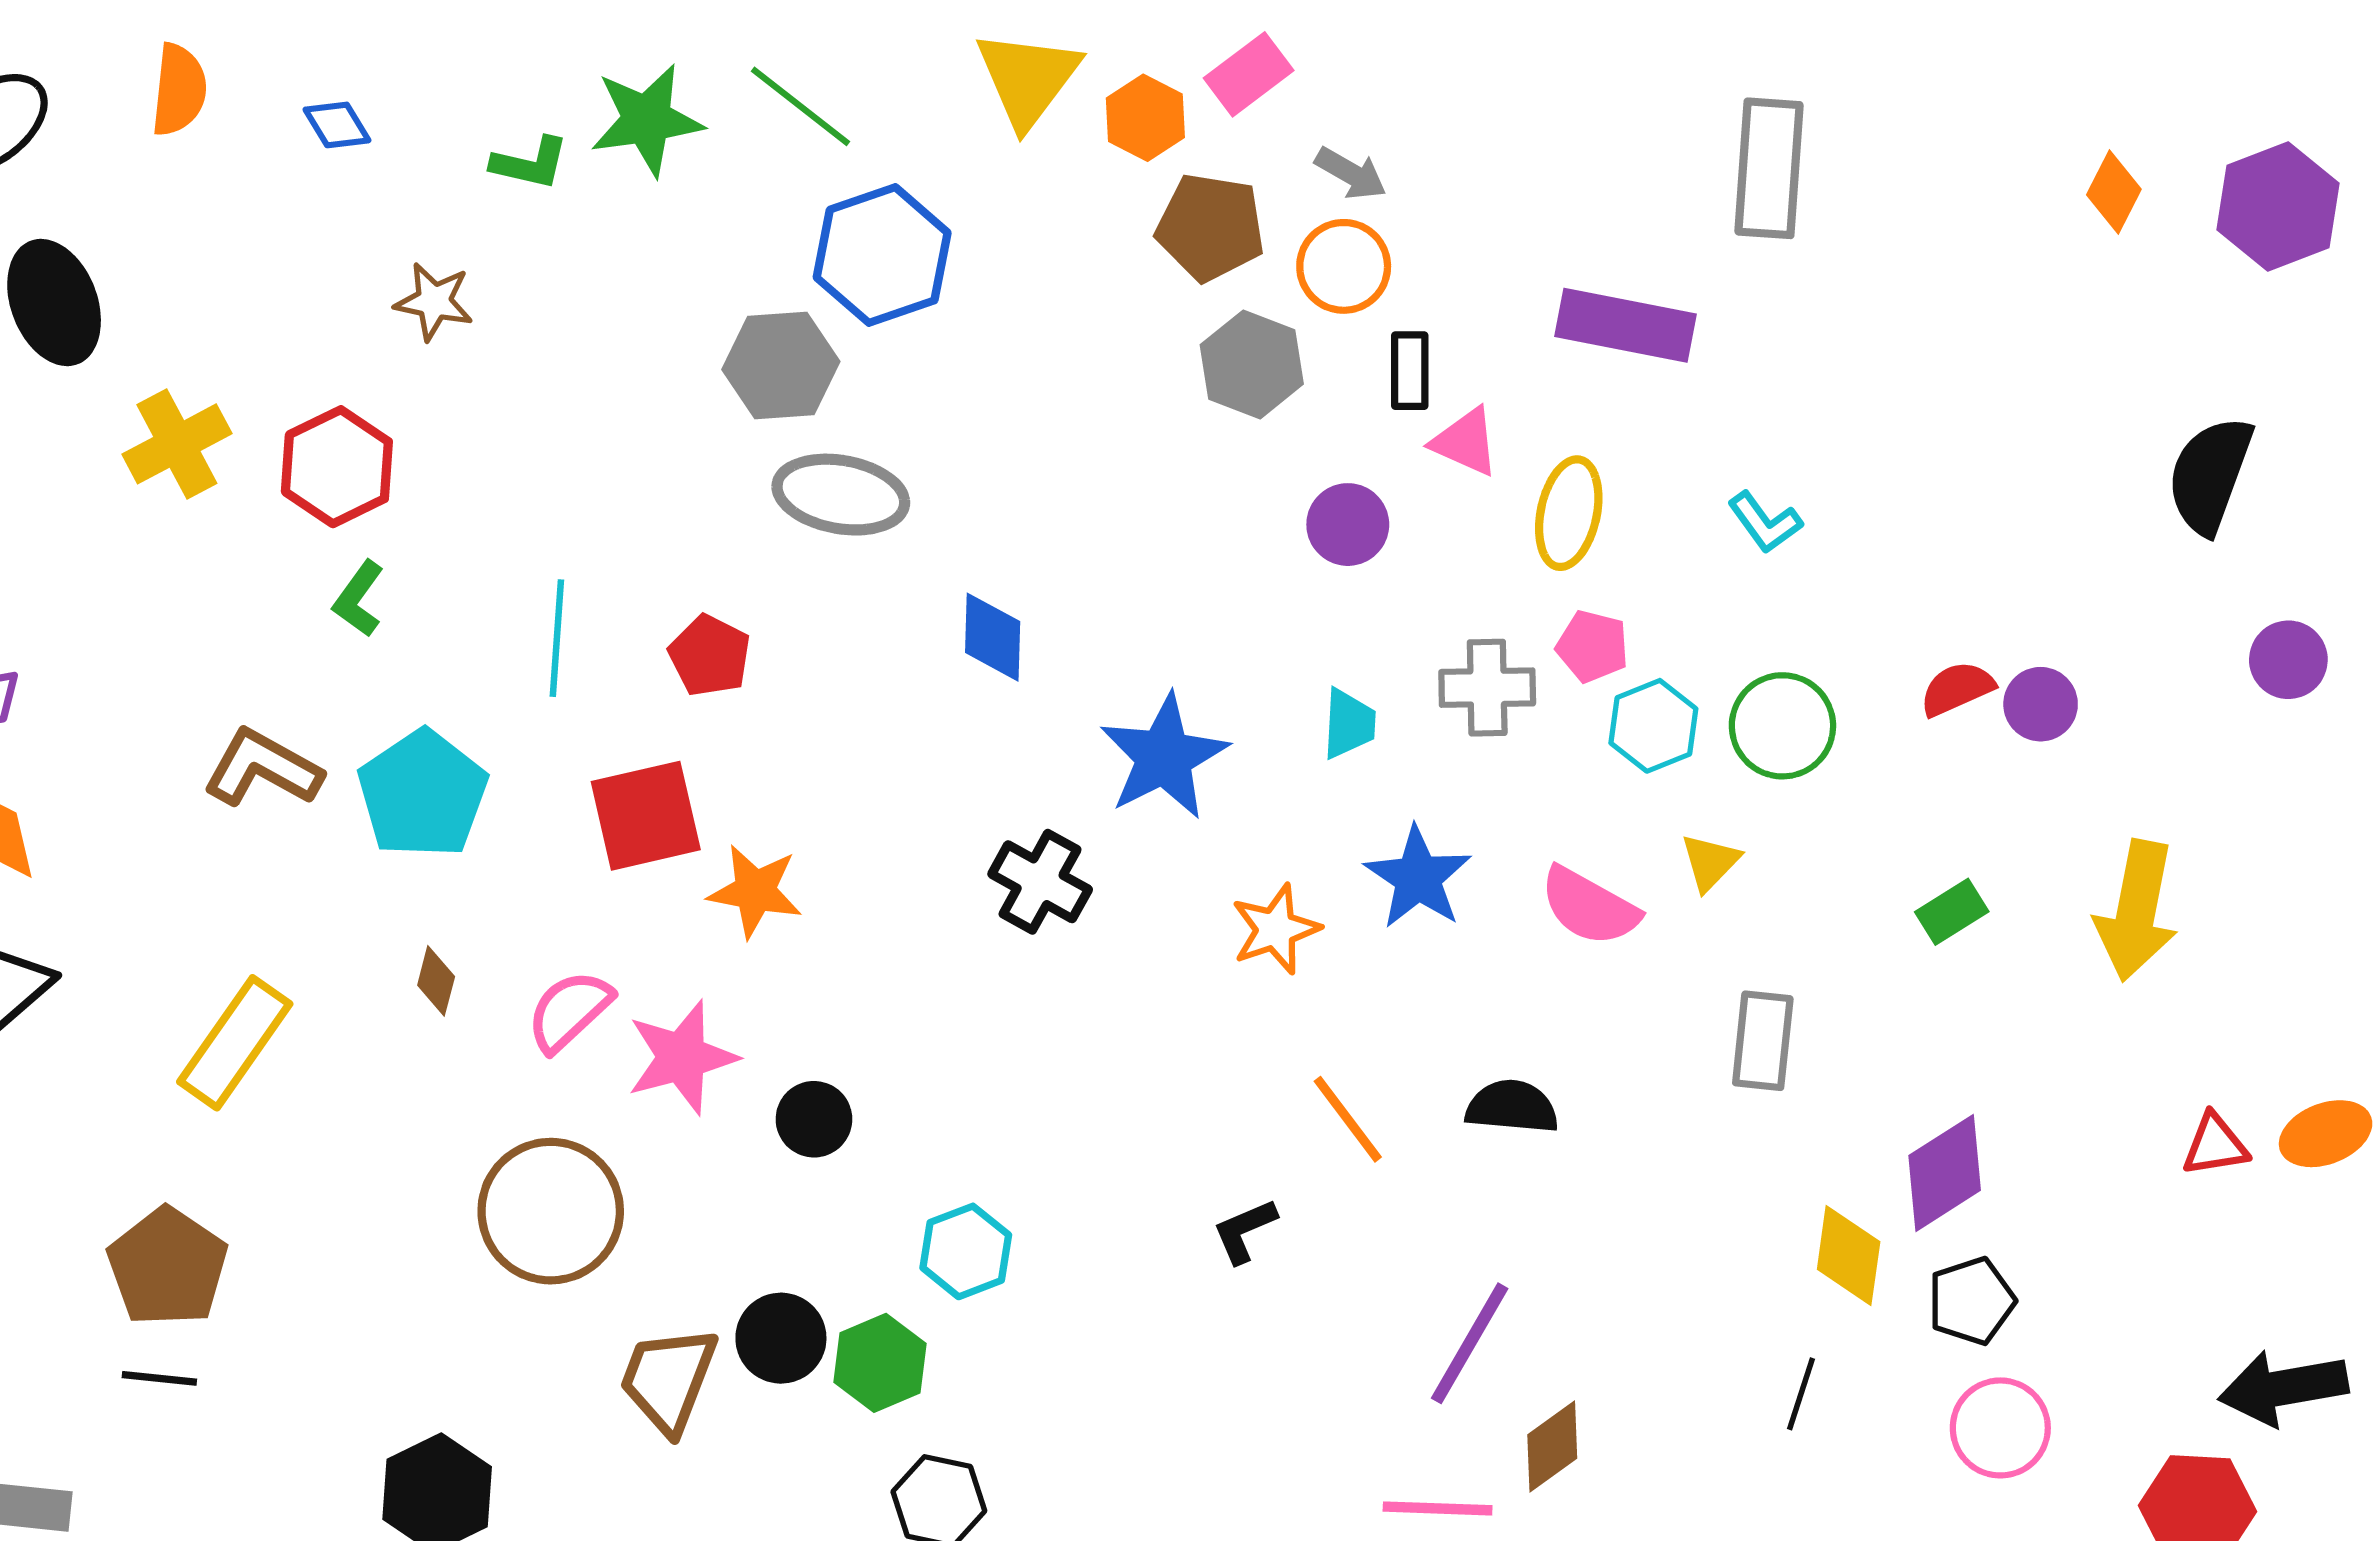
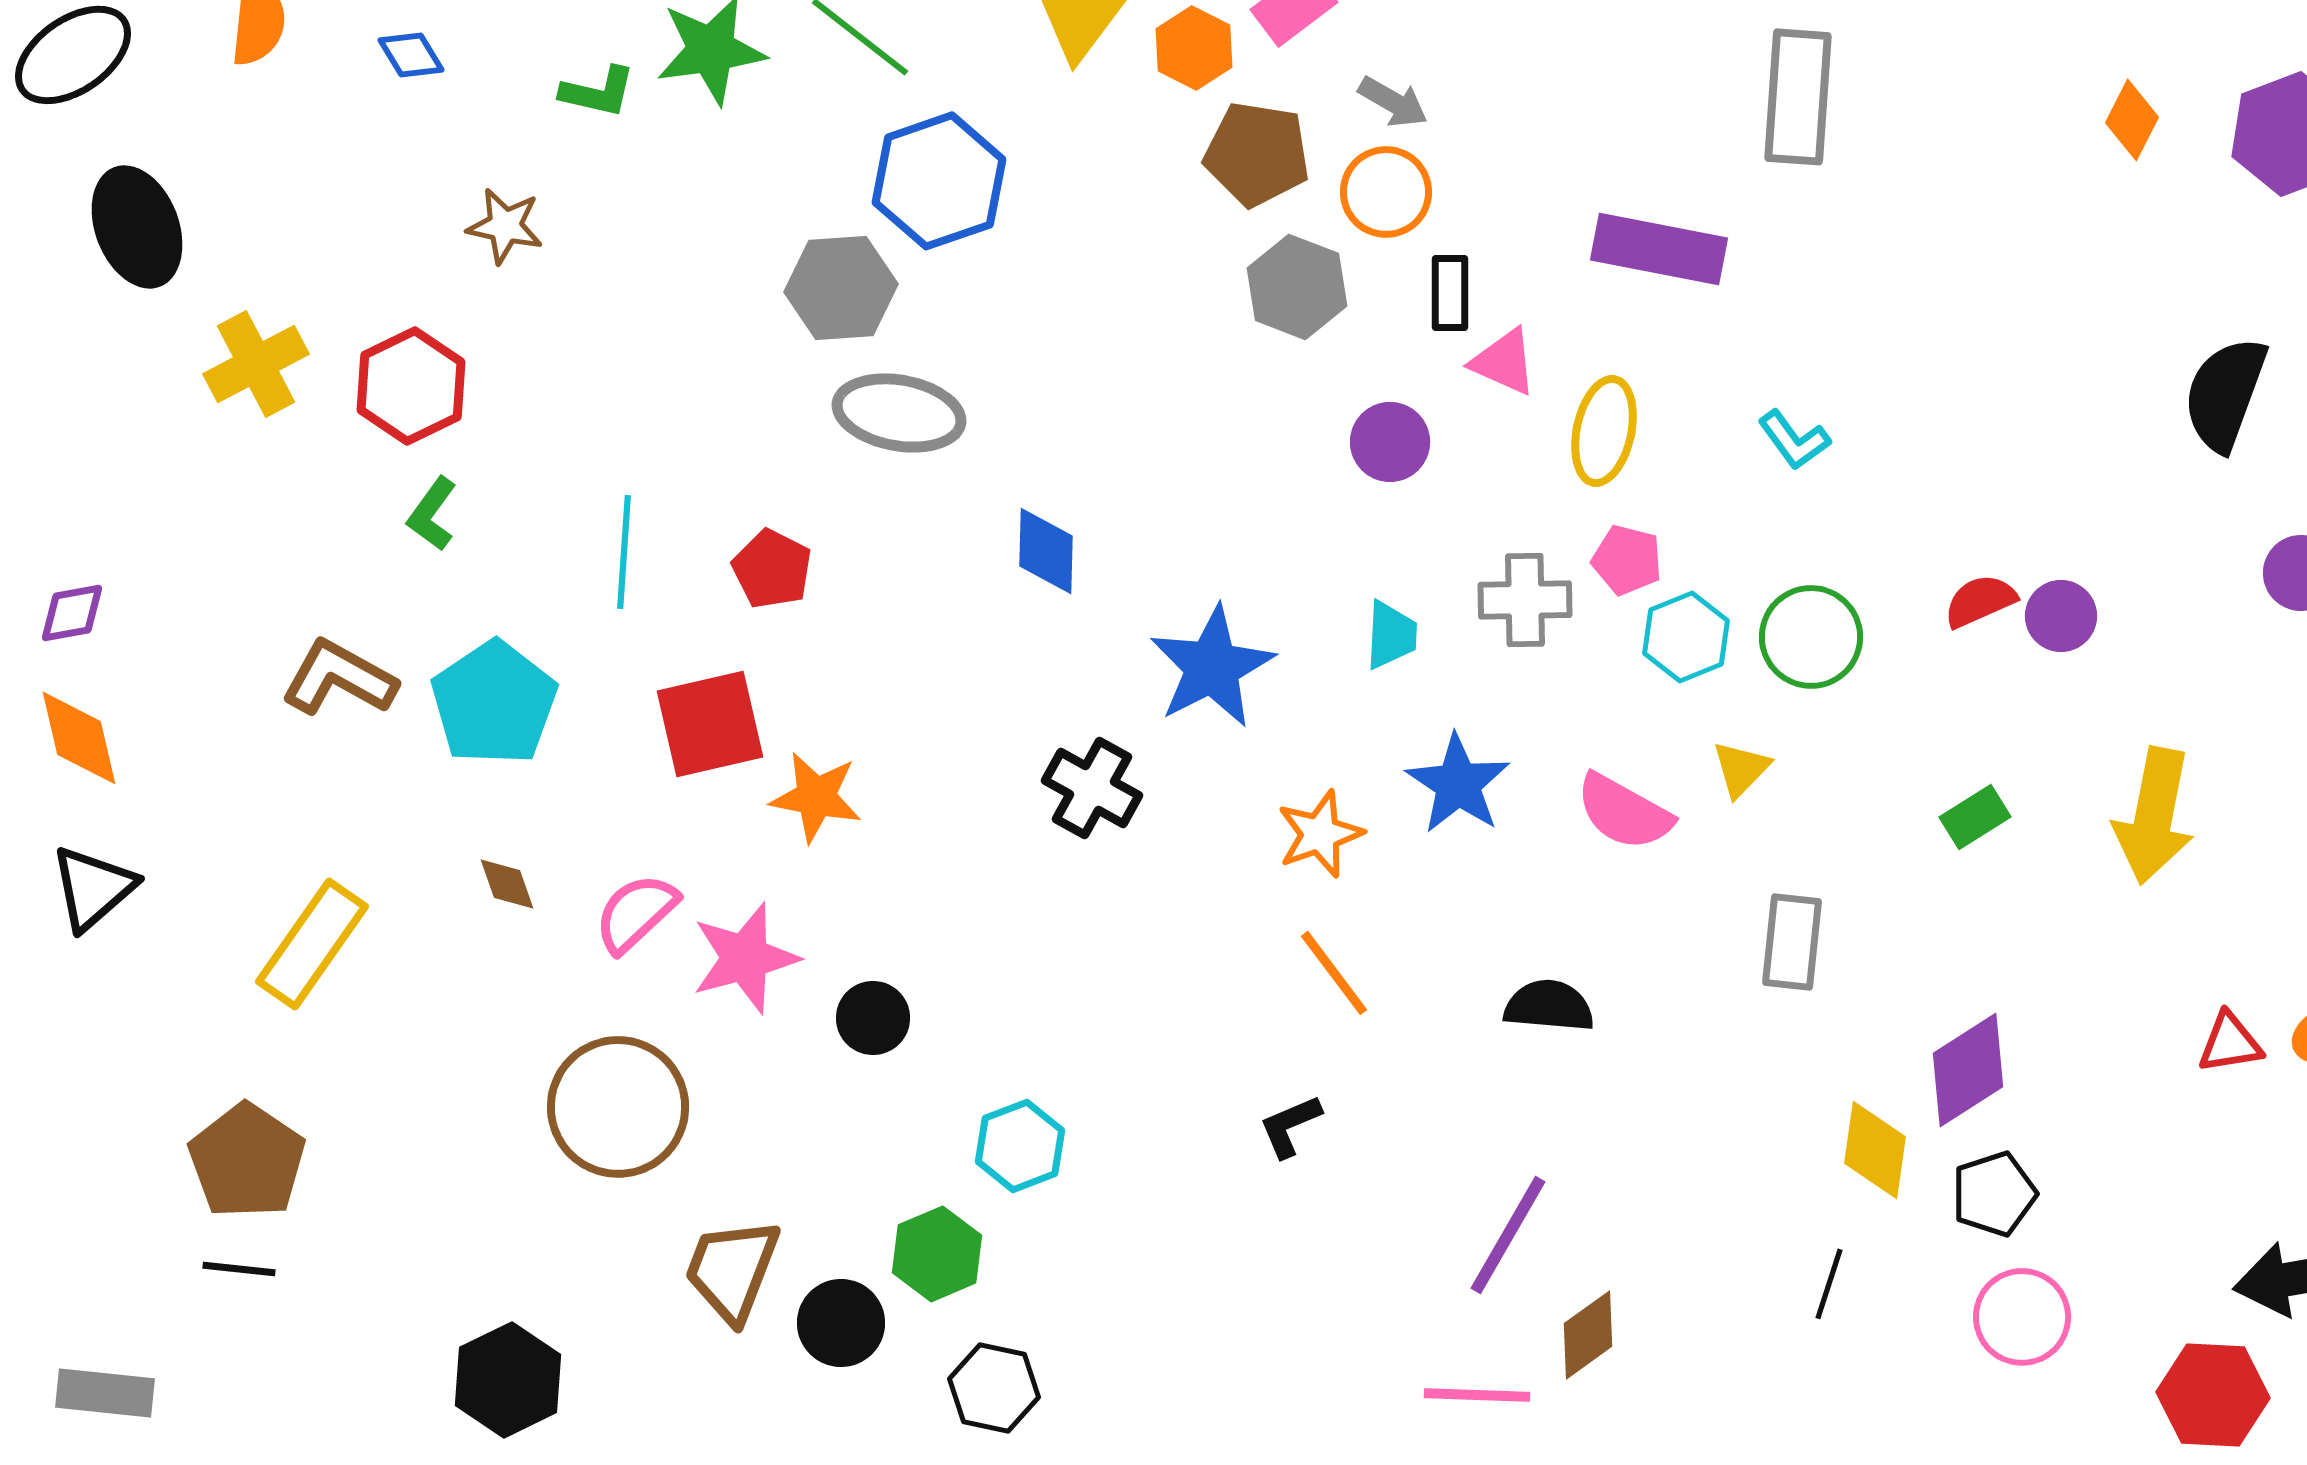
brown diamond: (436, 981) -> (507, 884), turned -34
orange line: (1348, 1119) -> (1334, 973), moved
black circle: (781, 1338) -> (841, 1323), moved

